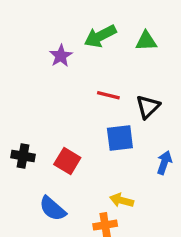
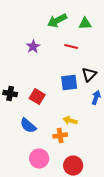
purple star: (61, 56) -> (33, 47), moved
red line: (108, 95) -> (71, 47), moved
black triangle: (148, 107) -> (89, 75), moved

